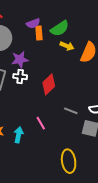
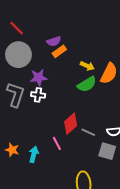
green semicircle: (60, 28) -> (87, 84), moved
orange rectangle: (39, 33) -> (59, 51), turned 56
red diamond: (49, 84) -> (71, 124), moved

